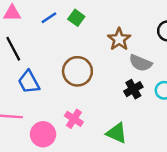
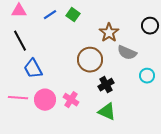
brown circle: (77, 71) -> (90, 60), moved
black cross: (133, 89) -> (106, 85), moved
pink circle: (43, 134) -> (45, 100), moved

